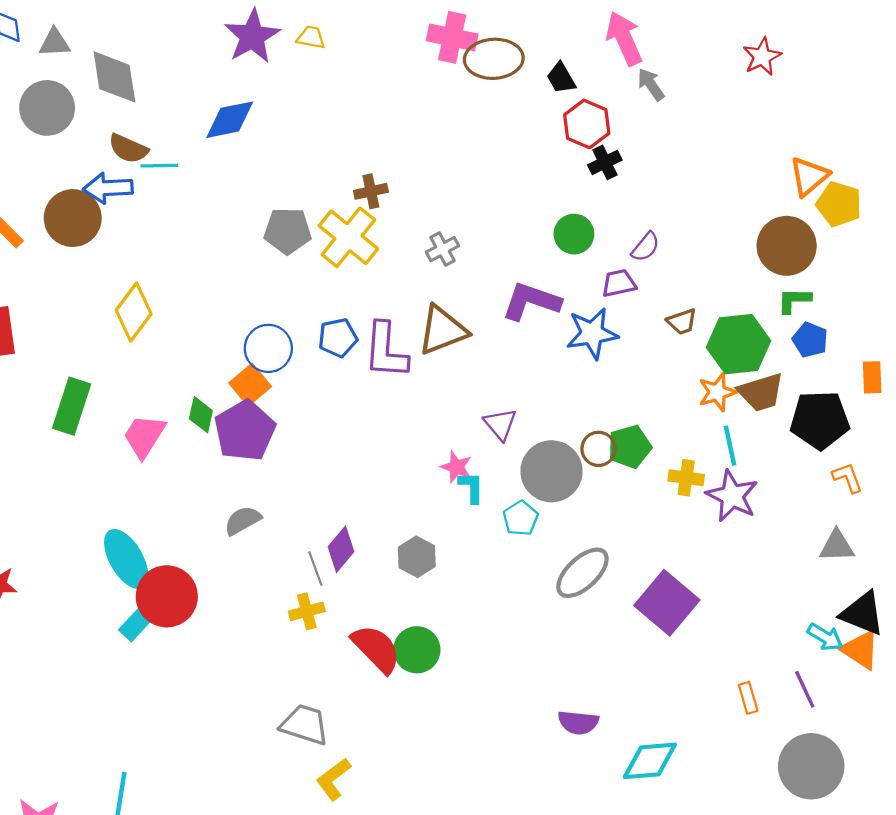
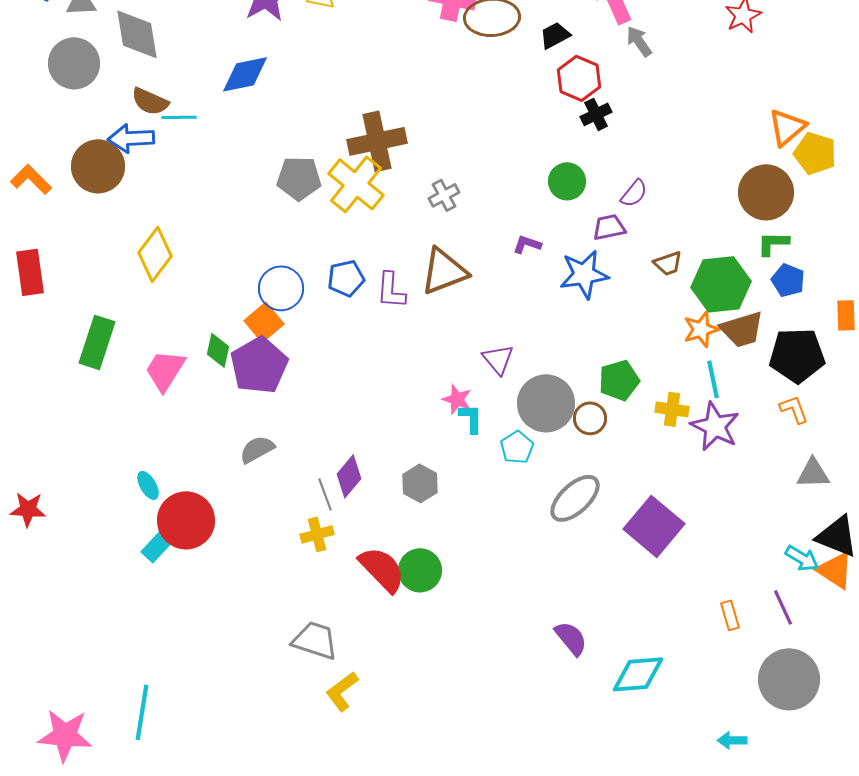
black trapezoid: (561, 78) -> (555, 35), turned 92
brown cross: (371, 191) -> (377, 141), size x1.8
purple L-shape: (531, 301) -> (527, 244), size x0.5
purple L-shape: (386, 351) -> (391, 290), size x0.7
brown circle: (599, 449) -> (590, 418), moved
orange L-shape: (848, 478) -> (794, 409), moved
cyan ellipse: (126, 559) -> (148, 485), size x0.5
purple semicircle: (578, 722) -> (571, 638), turned -135

